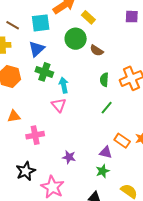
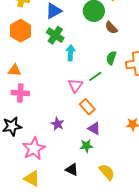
pink triangle: (59, 105) -> (75, 85), moved
green line: (107, 108) -> (95, 76), moved
pink cross: (35, 135) -> (20, 93), moved
orange rectangle: (122, 141) -> (87, 107), moved

